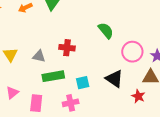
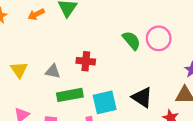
pink circle: (132, 52) -> (159, 38), moved
cyan square: (83, 83) -> (105, 102), size x1.5

